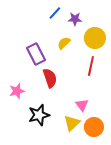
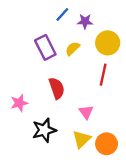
purple rectangle: (36, 54) -> (45, 47), moved
pink triangle: (82, 105) -> (86, 112), moved

